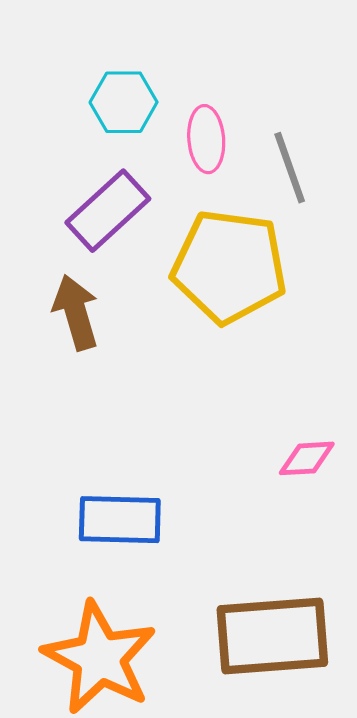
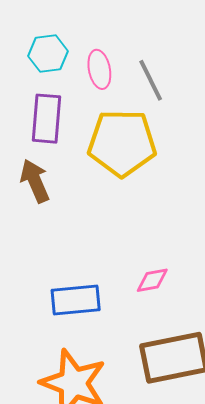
purple rectangle: (108, 211) -> (46, 119), turned -36
pink diamond: (307, 458) -> (152, 280), moved

